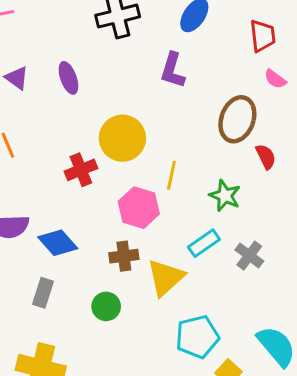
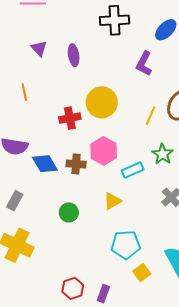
yellow line: (171, 175) -> (151, 116), moved
cyan rectangle: (204, 243) -> (133, 170), moved
brown cross: (124, 256) -> (76, 164), moved
yellow triangle: (166, 278) -> (112, 201), size x0.7
gray rectangle: (43, 293) -> (15, 201), moved

